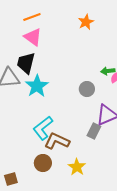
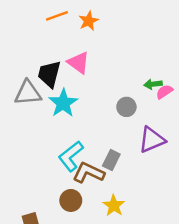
orange star: (86, 22) -> (89, 21), moved
pink triangle: (33, 37) -> (78, 63), moved
gray rectangle: (94, 131) -> (111, 160), moved

